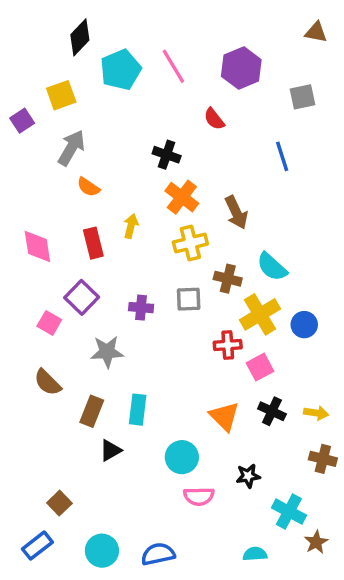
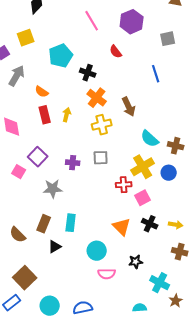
cyan pentagon: (121, 70) -> (61, 56), moved
gray arrow: (71, 148) -> (17, 76), moved
red rectangle: (93, 243) -> (45, 115), moved
brown cross: (228, 279) -> (176, 146), moved
brown semicircle: (48, 382) -> (18, 235), moved
brown square: (59, 503) -> (25, 278), size x1.6

